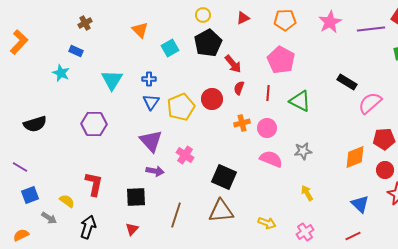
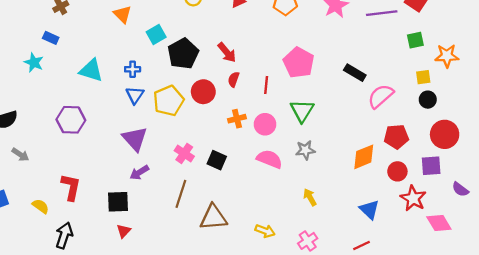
black pentagon: (208, 43) -> (183, 54), moved
pink pentagon: (281, 60) -> (299, 63), moved
cyan triangle: (112, 80) -> (91, 70), turned -45
green triangle: (300, 101) -> (302, 111), moved, turned 35
pink cross: (185, 155) -> (184, 153), moved
purple arrow: (155, 171) -> (139, 173), turned 138
black square: (224, 177) -> (217, 160), moved, size x0.7
brown line: (176, 215) -> (181, 194), moved
gray arrow: (49, 218) -> (20, 155), moved
red triangle: (132, 229) -> (124, 231), moved

